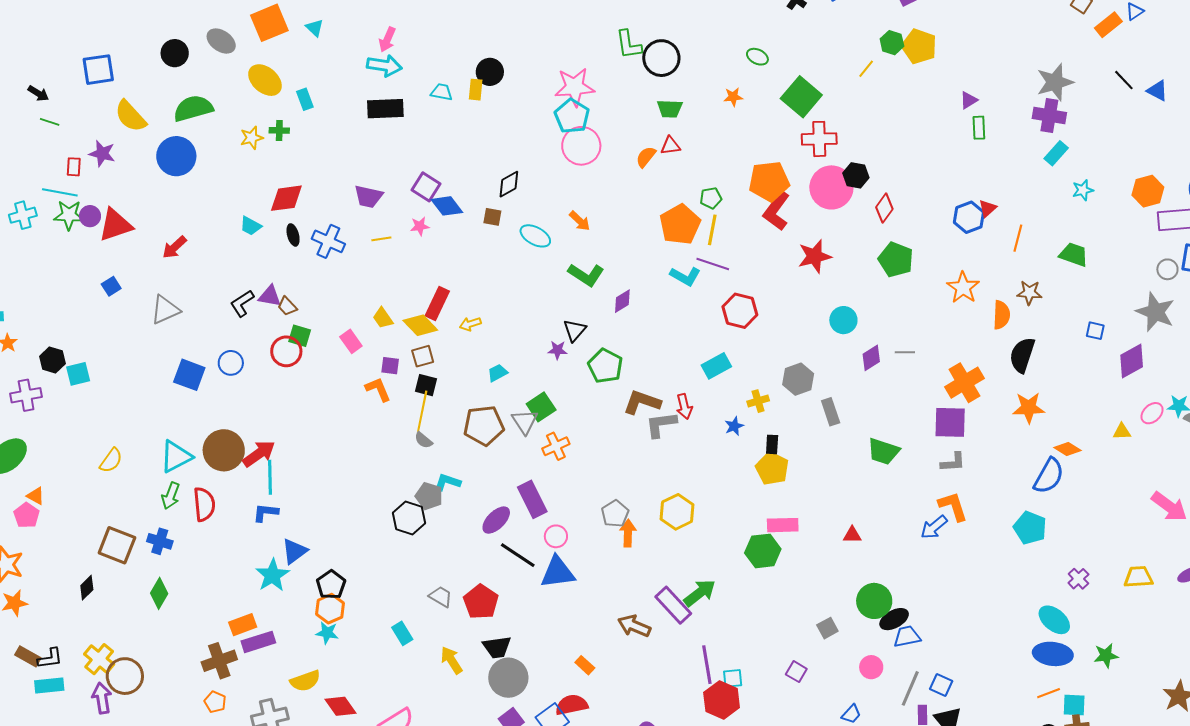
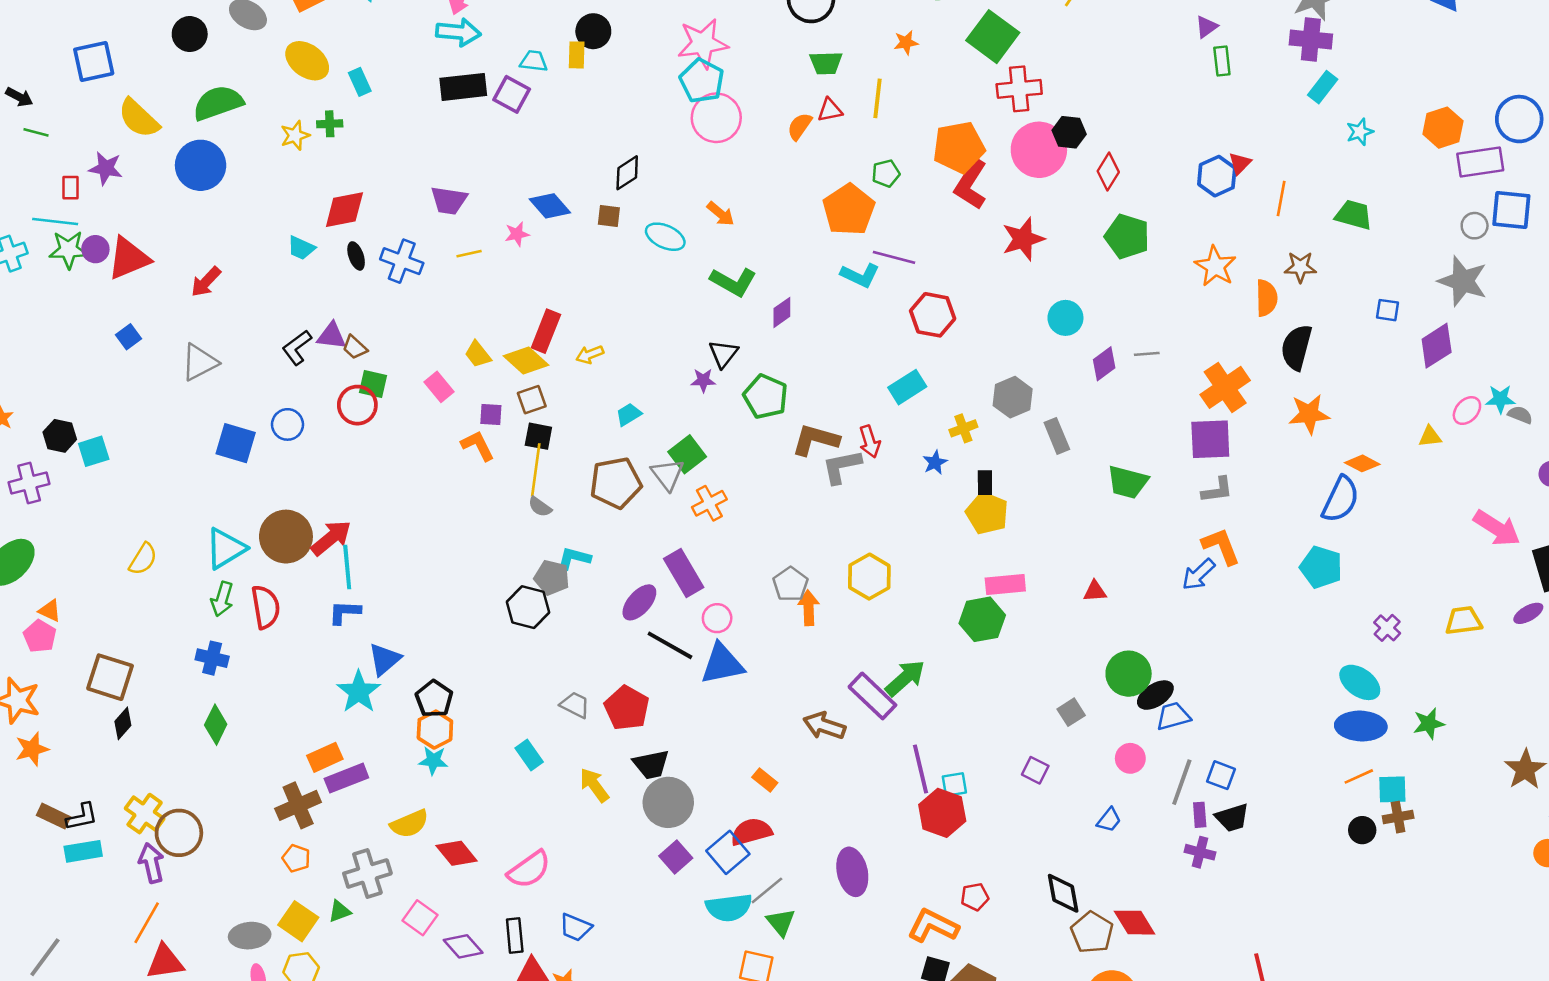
purple square: (426, 187) -> (512, 94), moved
yellow line: (712, 230) -> (877, 98), moved
brown square: (117, 545) -> (110, 677), moved

